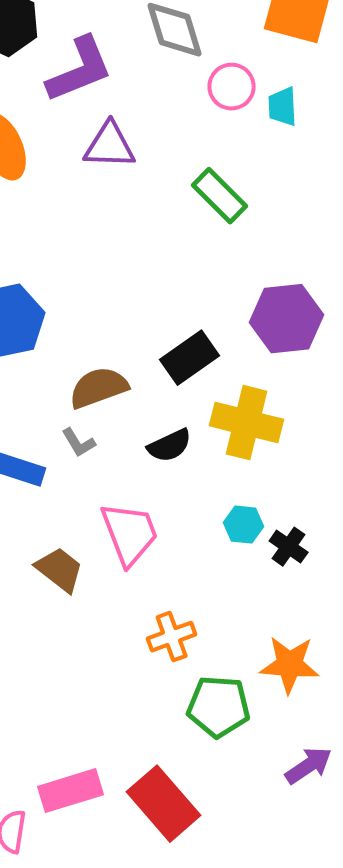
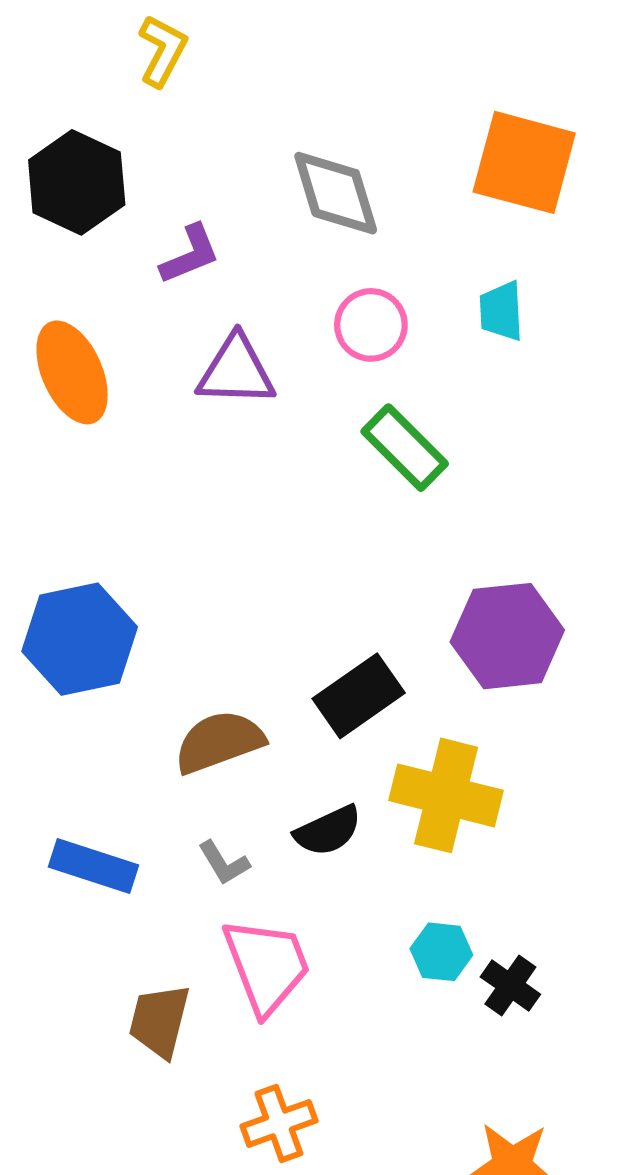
purple L-shape: (80, 70) -> (190, 254), size x0.6
pink circle: (232, 87) -> (371, 325), moved
gray L-shape: (79, 443) -> (224, 863), moved
brown trapezoid: (60, 570) -> (159, 1021), turned -114
orange cross: (172, 637) -> (279, 1123), moved

